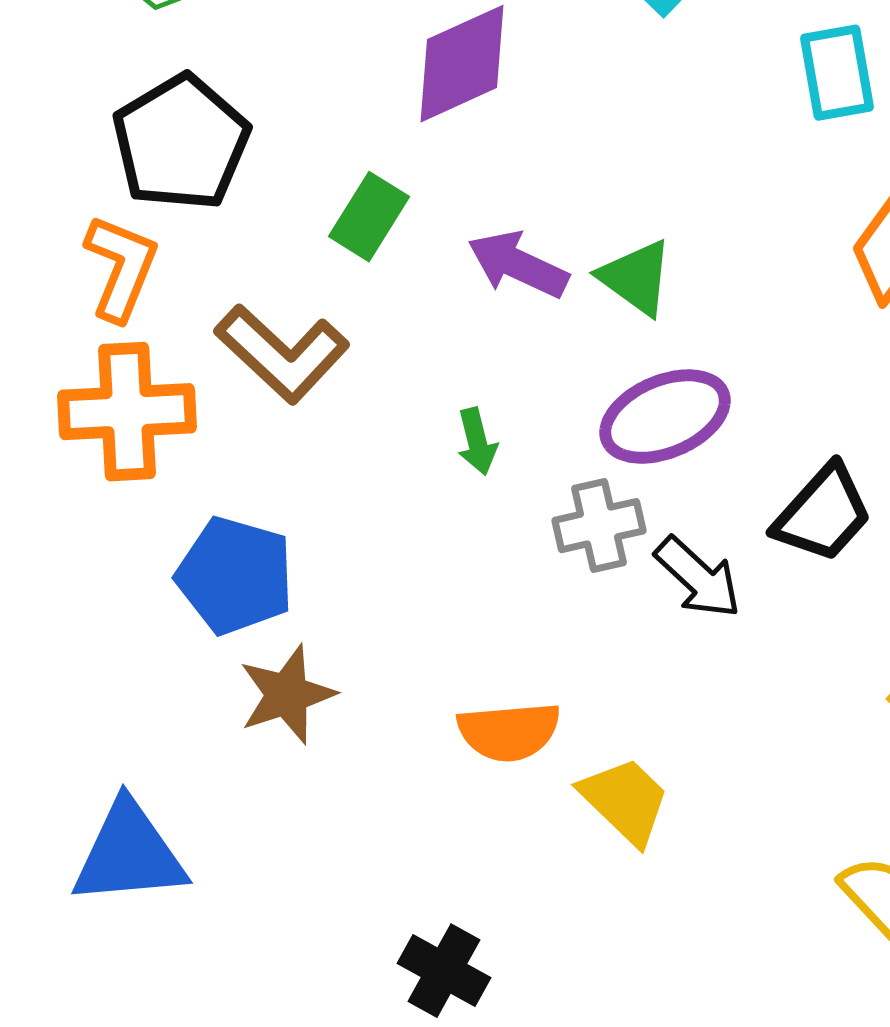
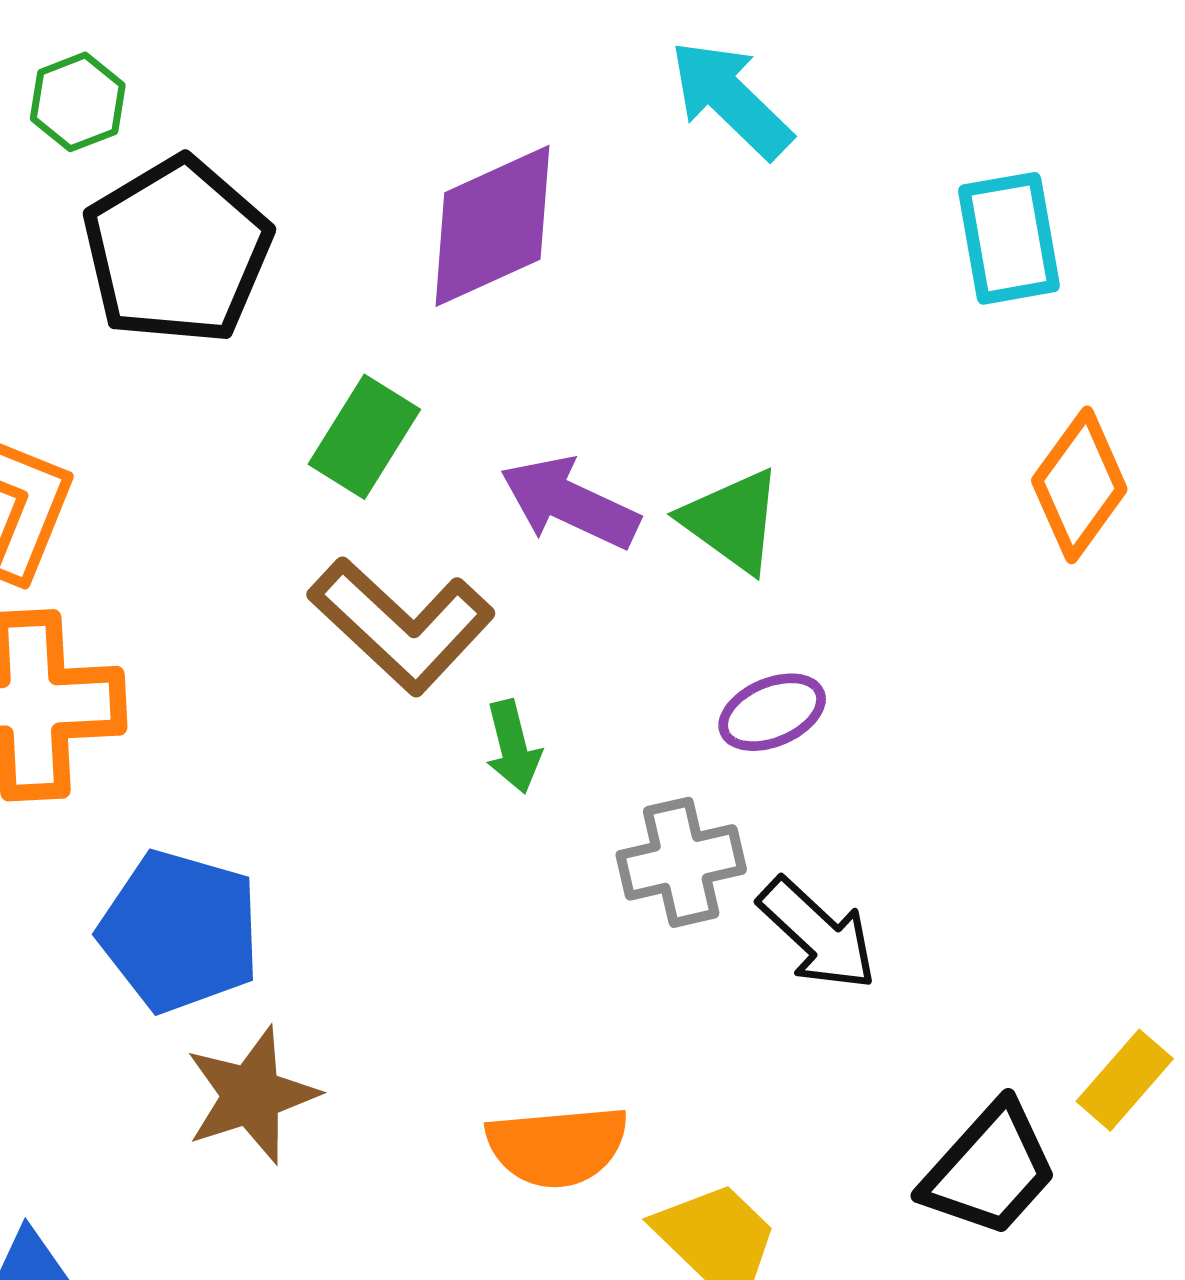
black pentagon: (181, 143) -> (177, 251), moved
brown L-shape: (282, 354) -> (402, 625), moved
purple ellipse: (665, 417) -> (772, 712), size x0.6
black trapezoid: (823, 514) -> (990, 1170), moved

